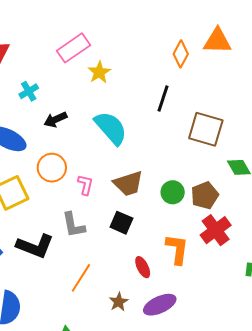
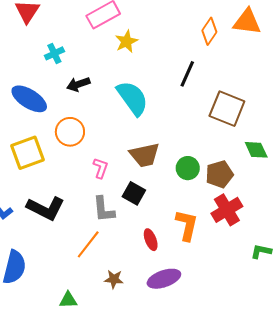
pink L-shape: (85, 185) -> (101, 168), moved
gray L-shape: (73, 225) -> (104, 209), moved
brown star: (119, 302) -> (114, 279), moved, turned 30

